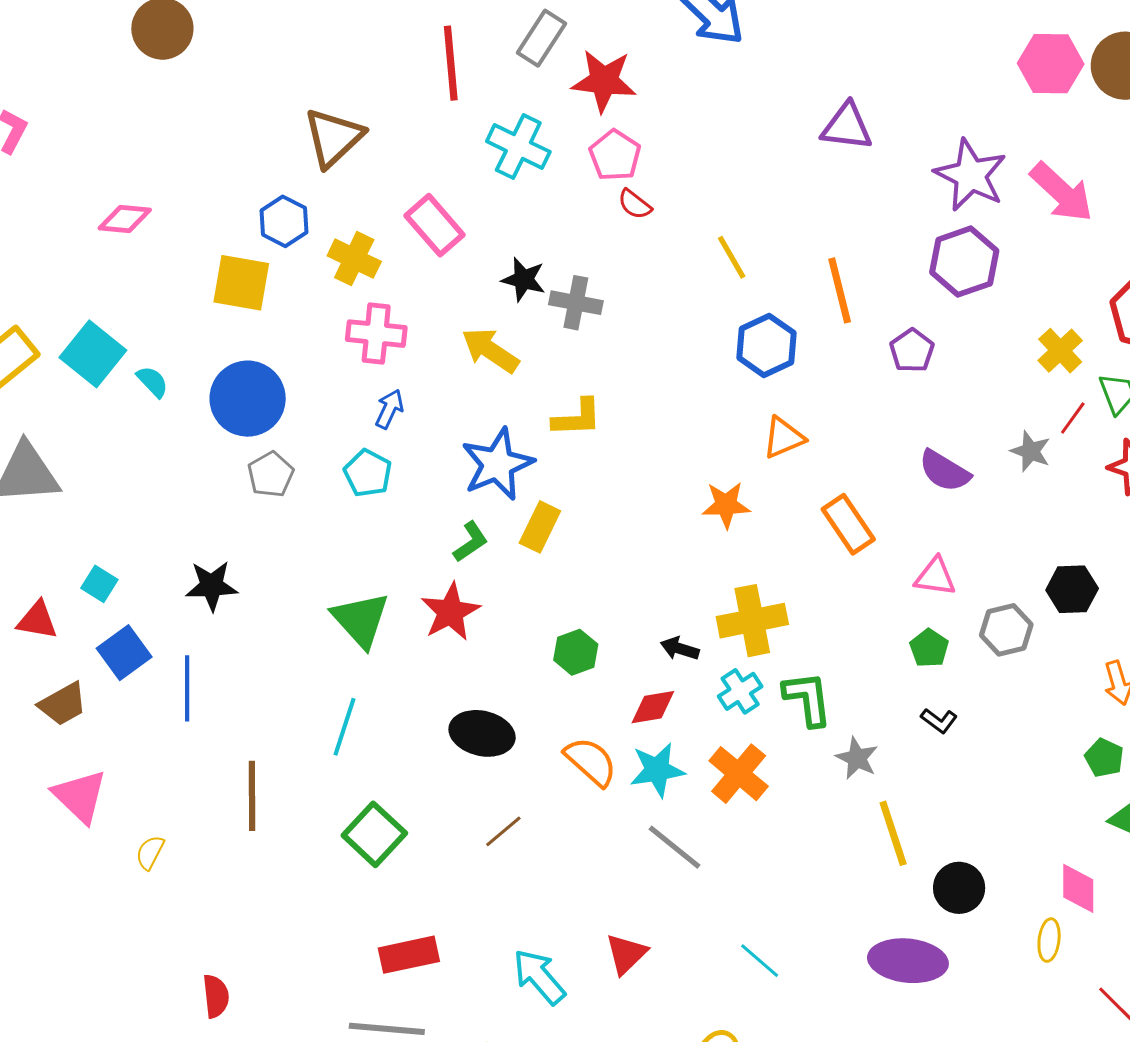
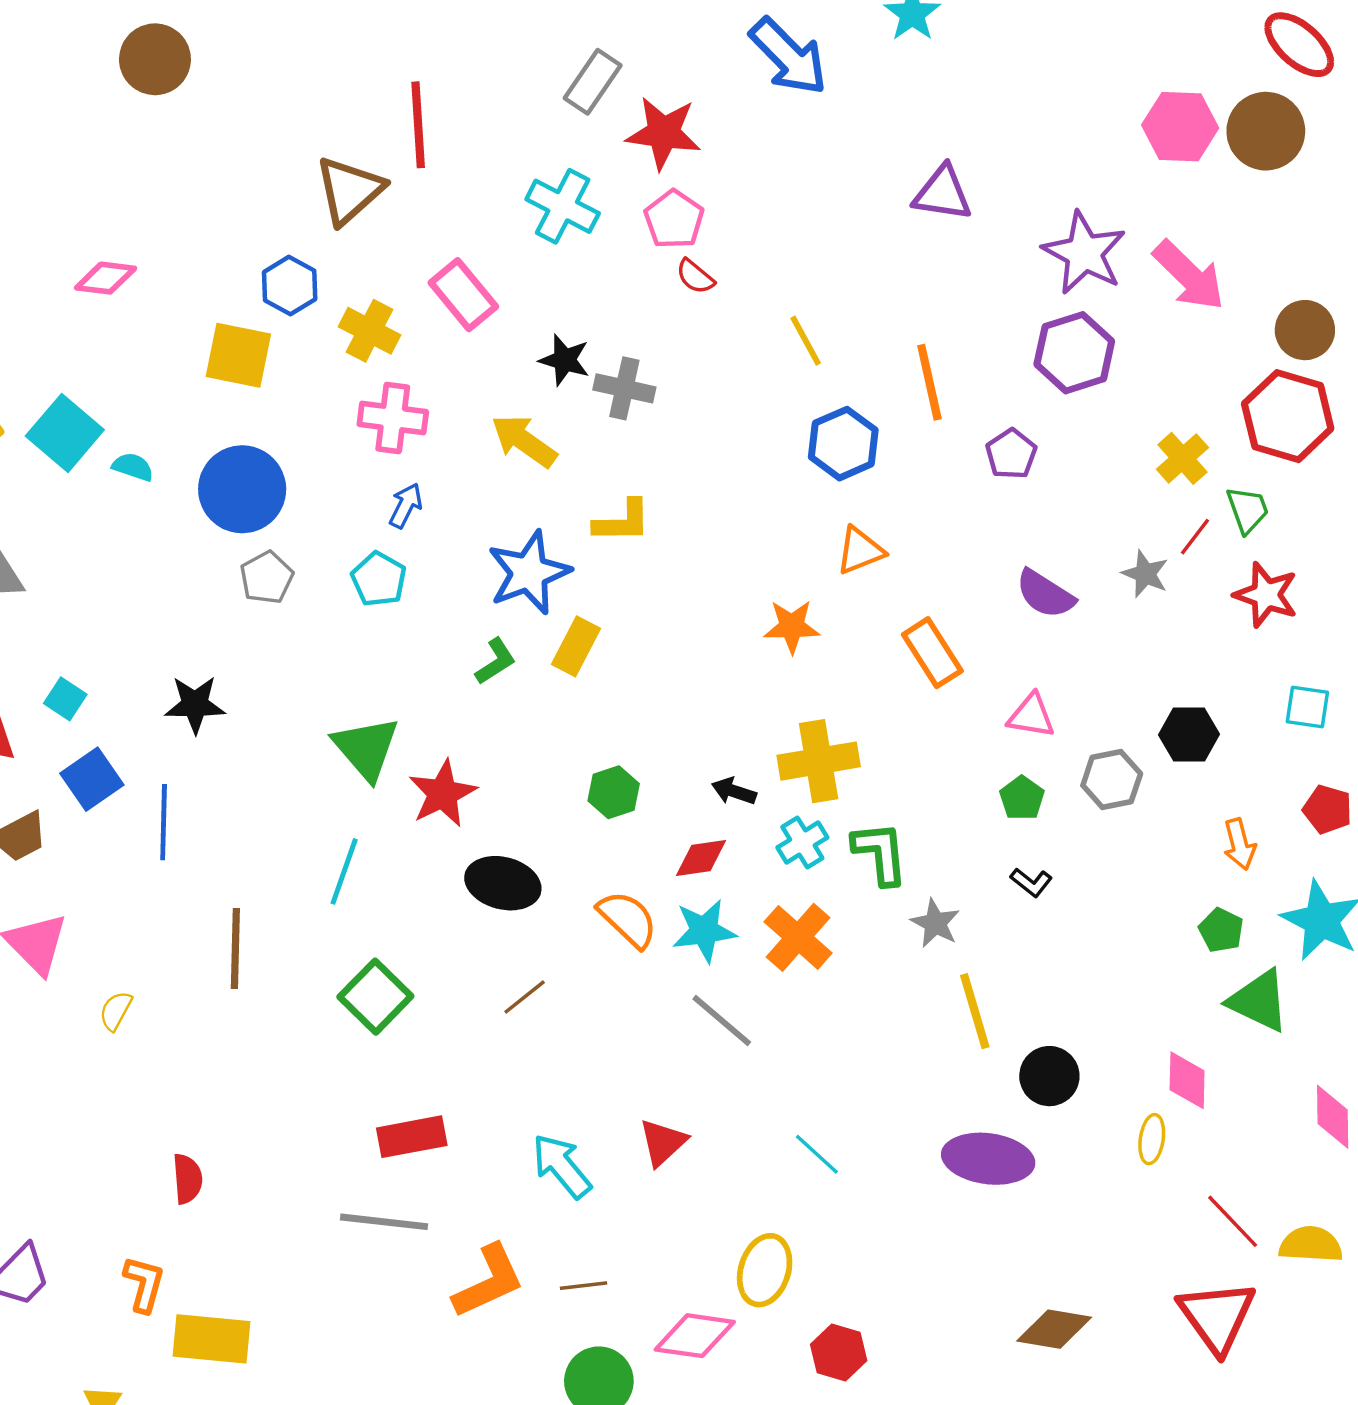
red line: (451, 63) -> (418, 125), moved
cyan semicircle: (153, 382) -> (133, 467), turned -30
red star: (450, 612) -> (443, 794), moved

